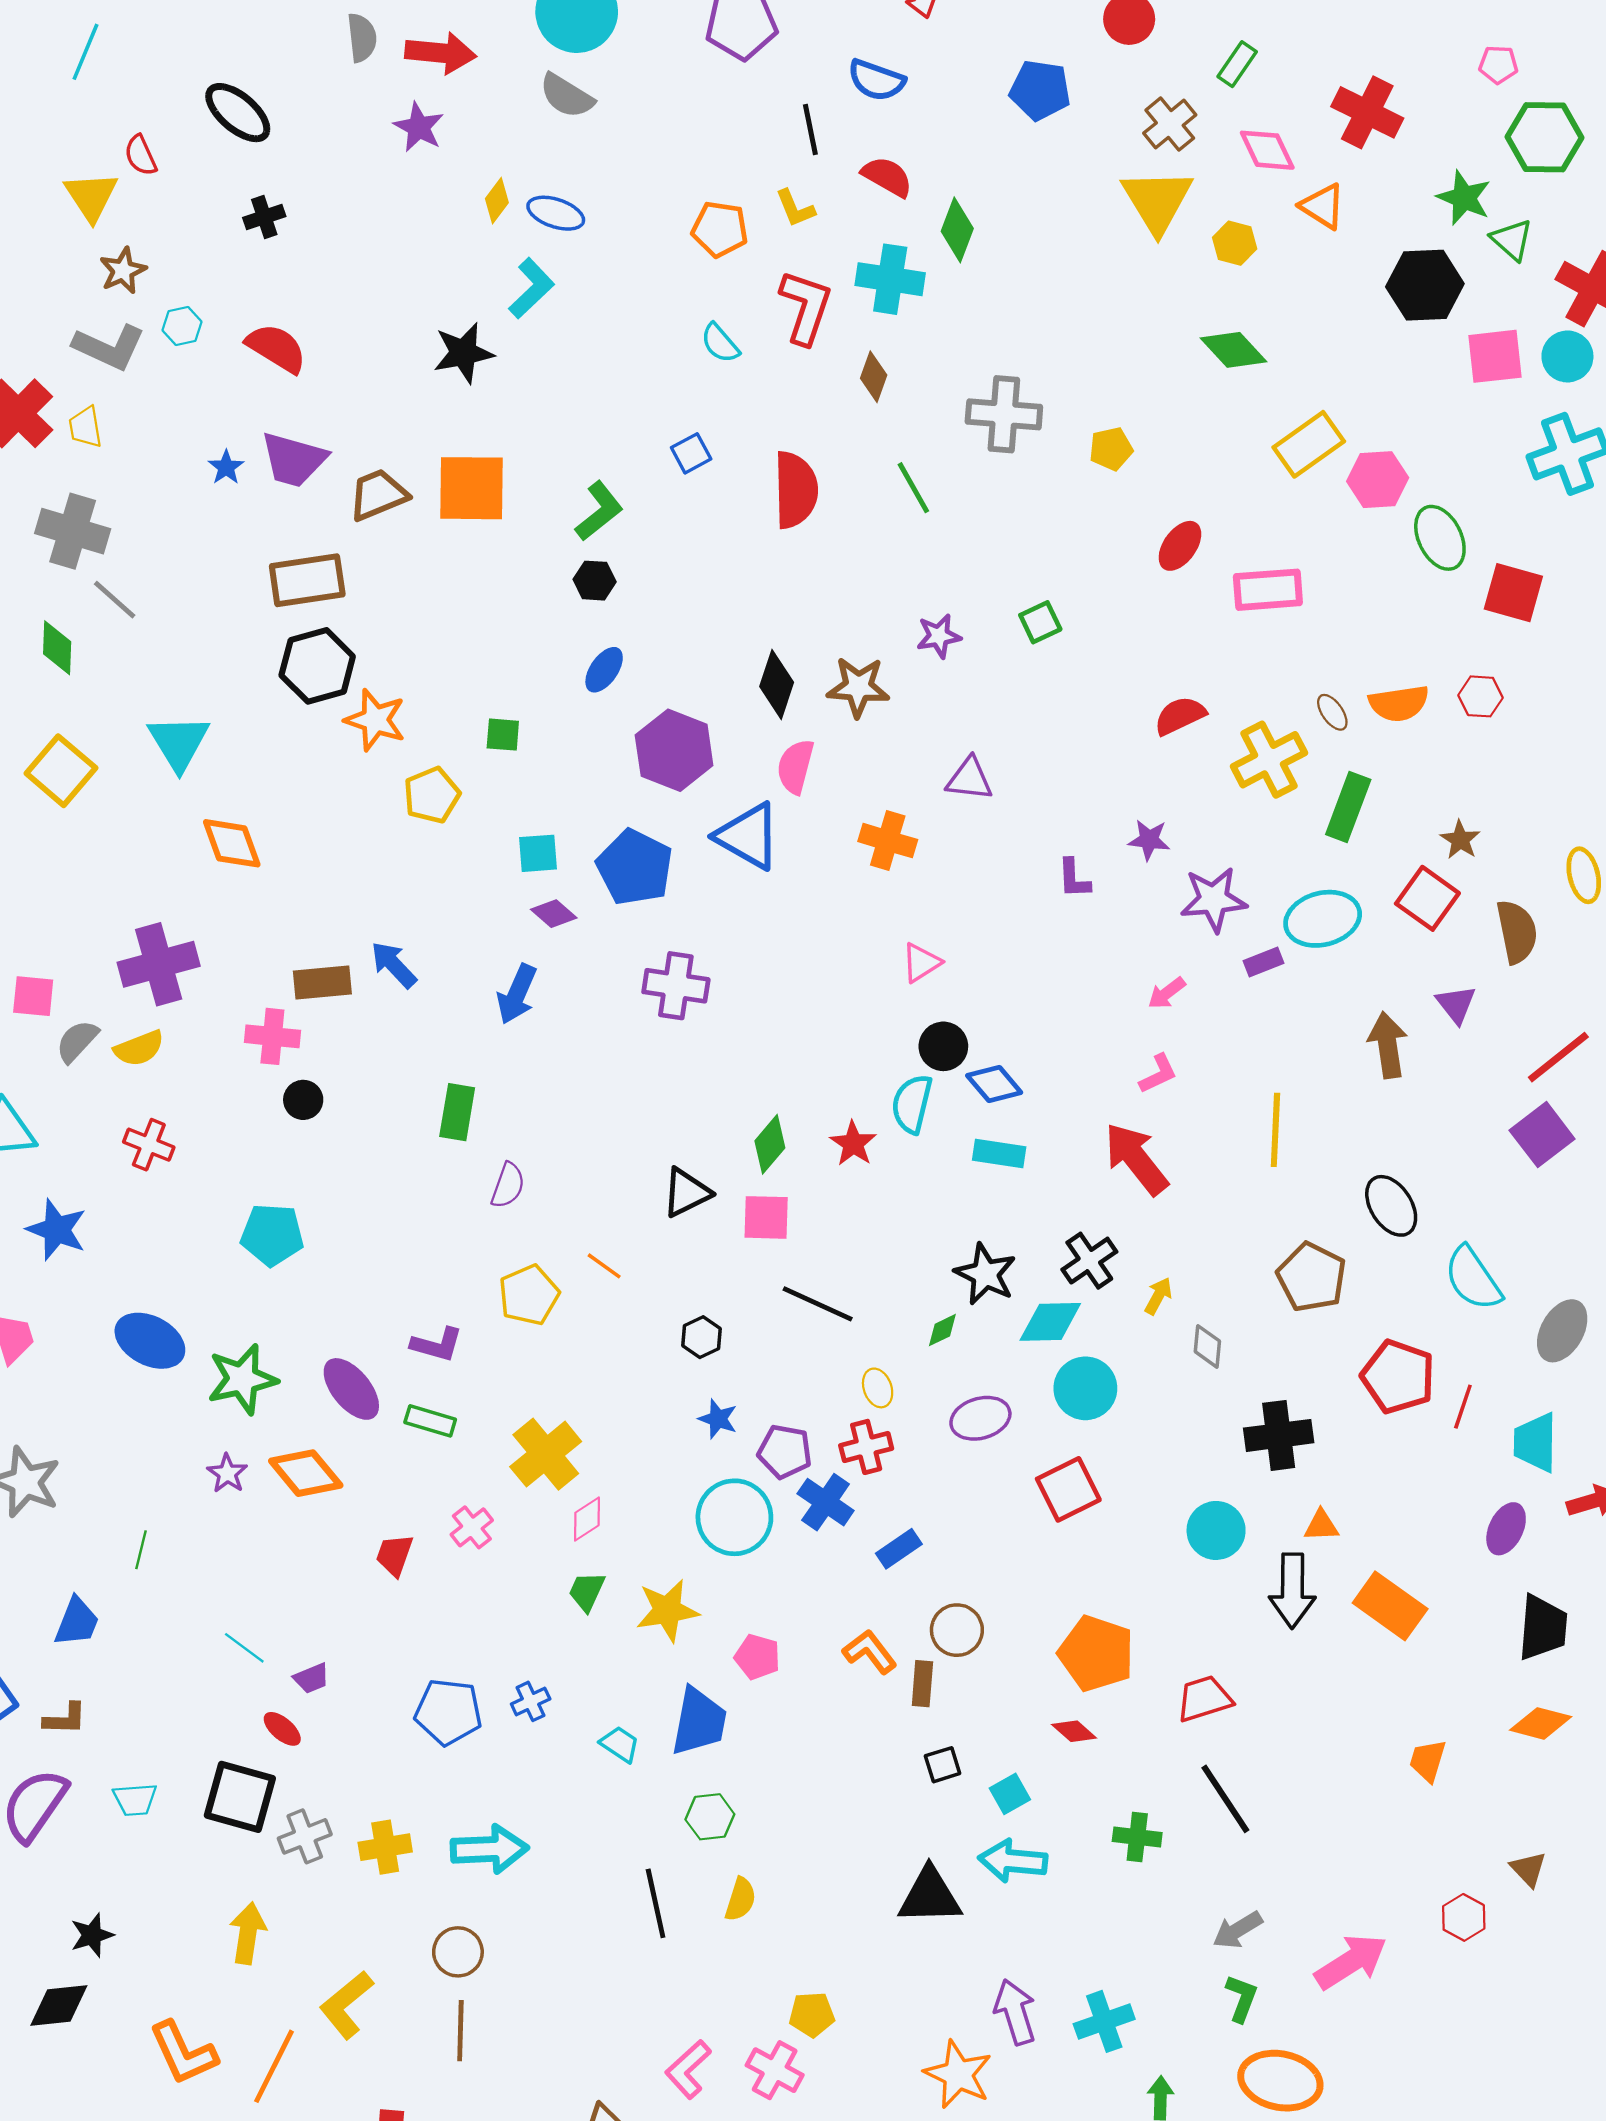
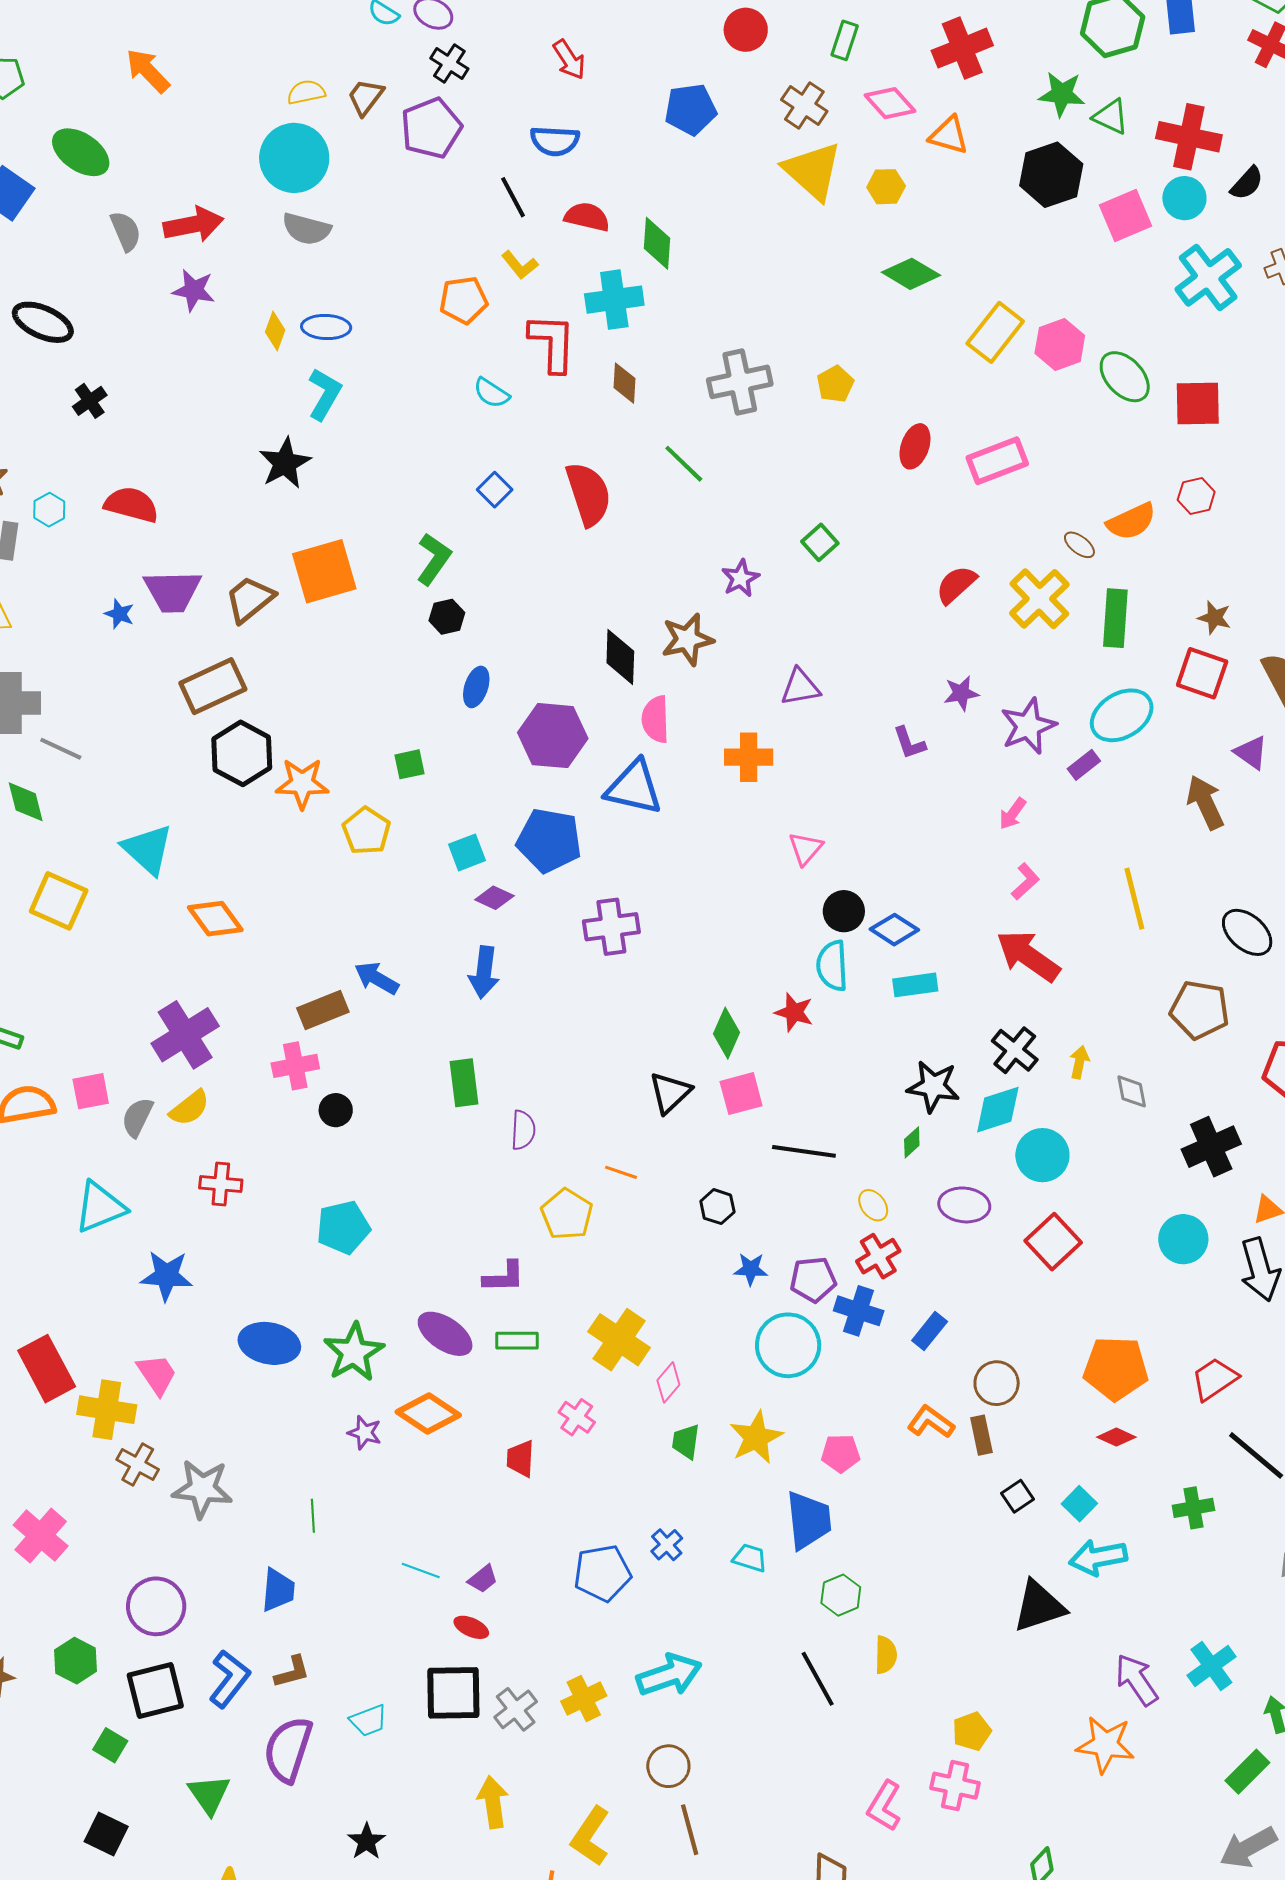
red cross: (1367, 112) -> (962, 48), turned -32
purple ellipse: (980, 1418) -> (964, 1205), turned 39

